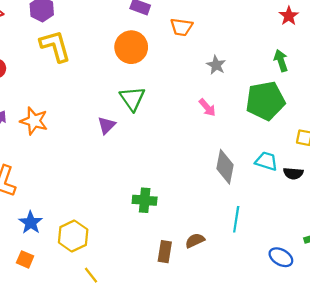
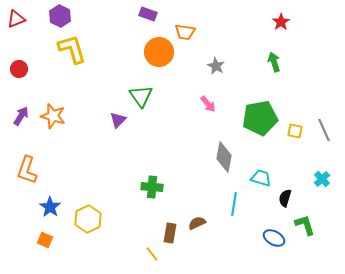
orange circle: (131, 47) -> (159, 52), moved
green pentagon: (265, 101) -> (260, 118), moved
cyan trapezoid: (266, 161) -> (261, 178), moved
black semicircle: (293, 173) -> (285, 198), moved, turned 102
yellow line: (91, 275) -> (152, 254), moved

